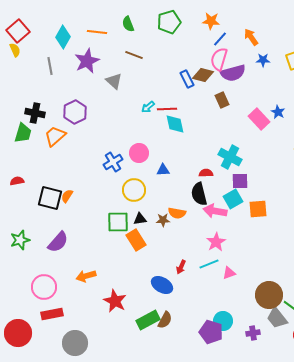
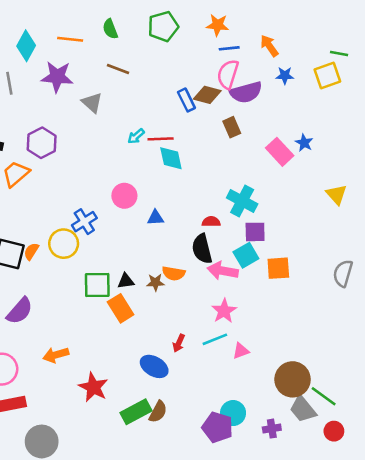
blue line: (220, 39) -> (229, 48), turned 42
purple star: (87, 61) -> (57, 77), turned 30
blue cross: (113, 162) -> (84, 222), moved
yellow circle: (134, 190) -> (64, 244), moved

